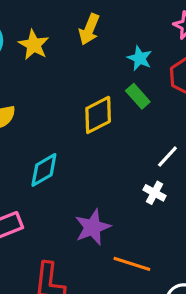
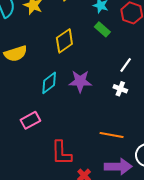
yellow diamond: (98, 115) -> (64, 41), moved
purple star: (93, 227) -> (80, 81), moved, turned 30

